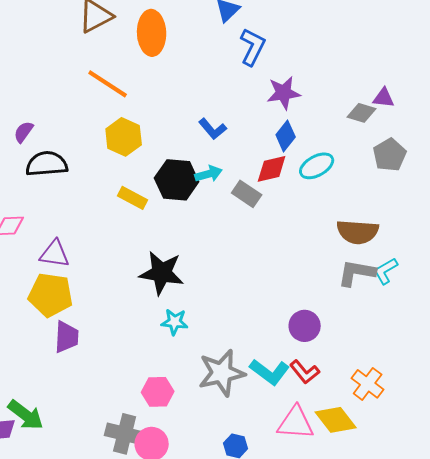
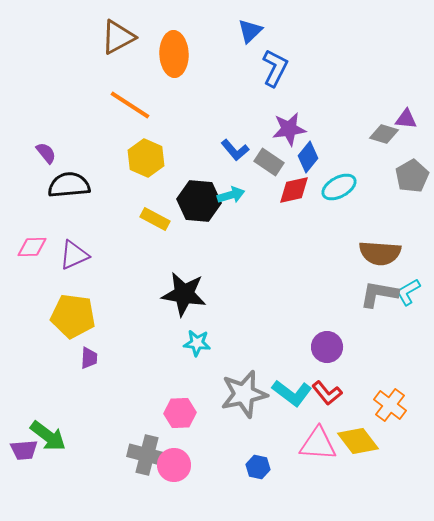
purple star: (284, 93) -> (289, 129), moved
purple semicircle: (24, 132) -> (46, 153), turned 105
gray rectangle: (247, 194) -> (269, 162), moved
purple triangle: (55, 254) -> (74, 255), moved, turned -32
purple trapezoid: (67, 337) -> (89, 358), size x0.7

